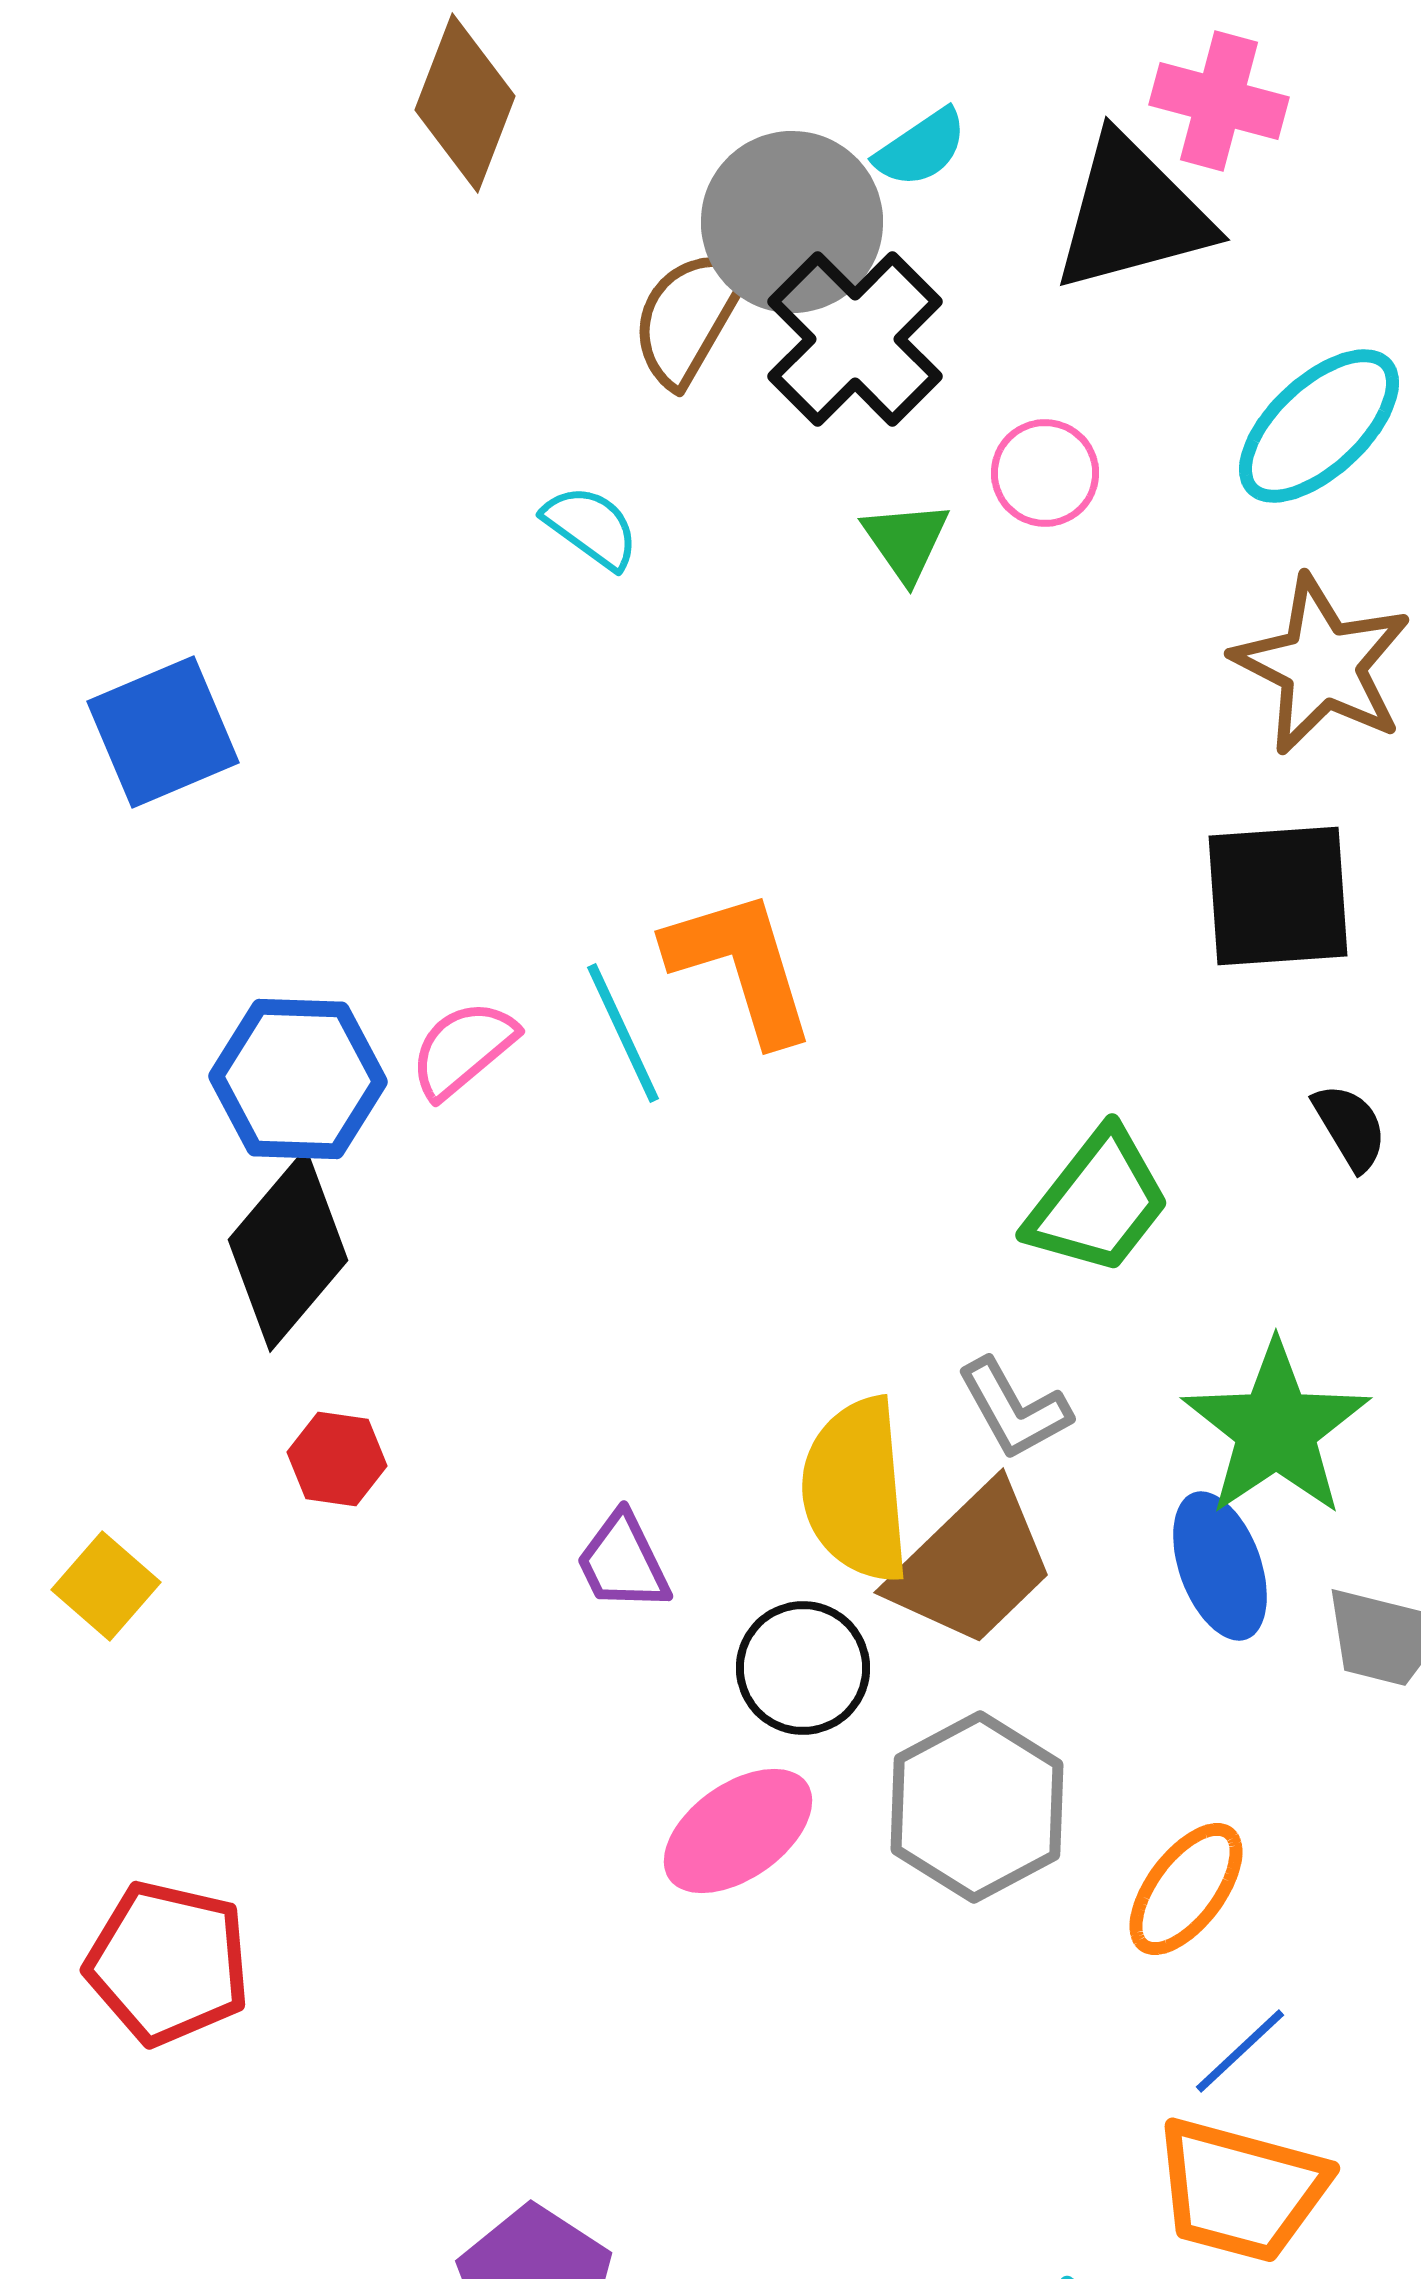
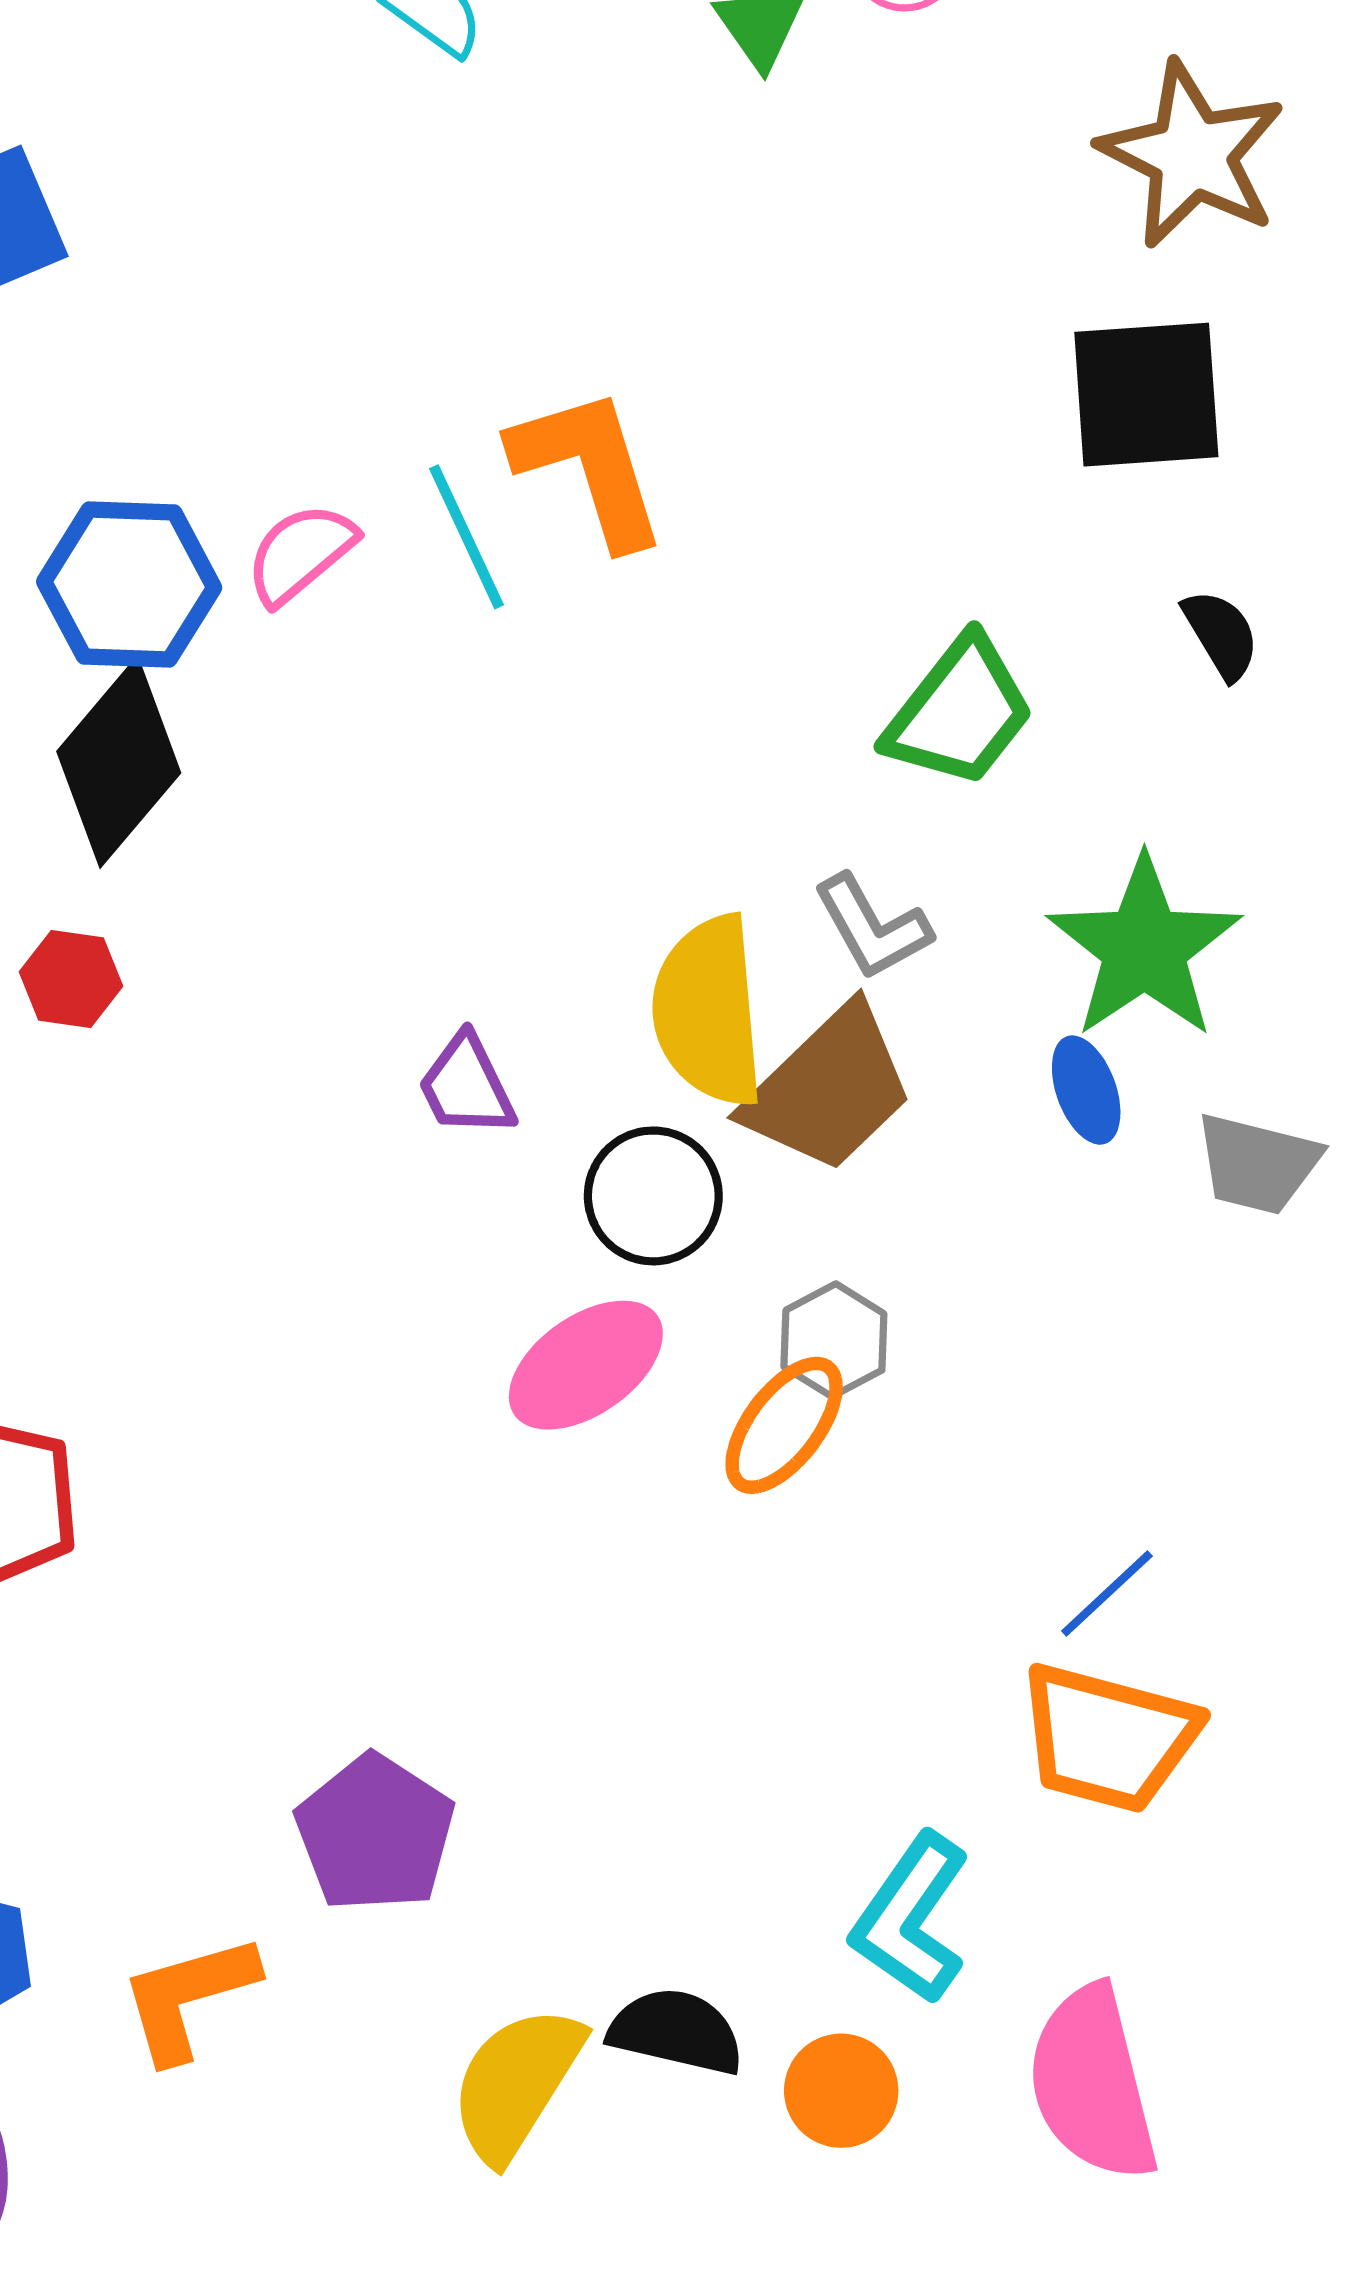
red hexagon: (337, 1459) -> (71, 979), moved
blue ellipse: (1220, 1566) -> (1086, 1090), size x0.7
gray hexagon: (977, 1807) -> (834, 1340), size x0.6
orange ellipse: (1186, 1889) -> (784, 1425), moved

